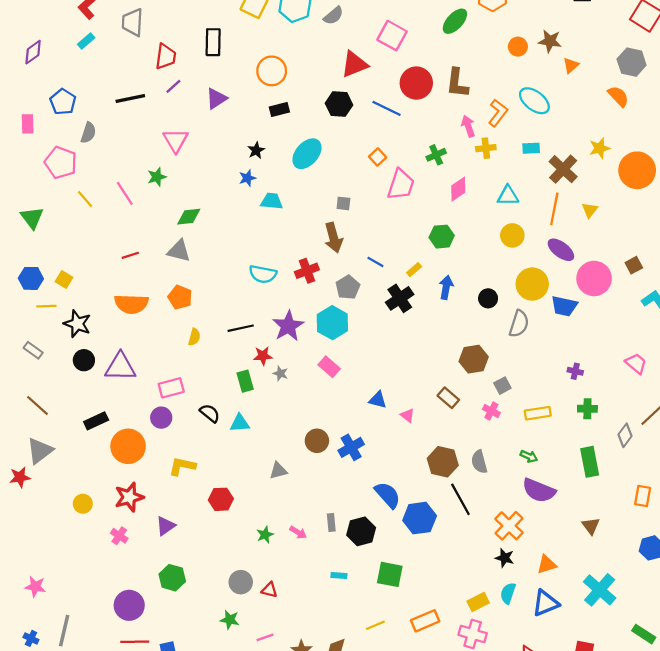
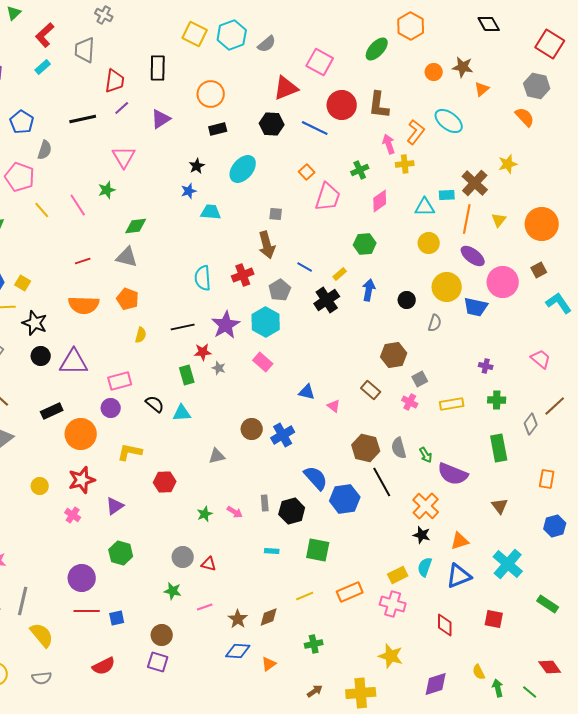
cyan rectangle: (531, 148) -> (447, 195), moved
orange circle: (637, 170) -> (542, 224), moved
cyan semicircle: (263, 274) -> (203, 278), turned 75
gray semicircle: (519, 324) -> (435, 323), size x0.7
green arrow: (529, 456) -> (426, 455), moved, turned 35

